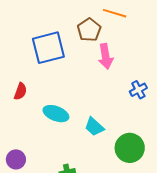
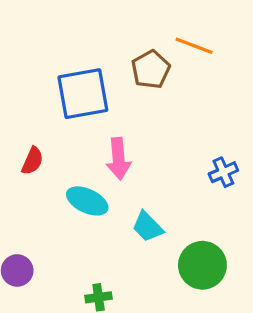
pink arrow: (106, 56) -> (119, 159), moved

